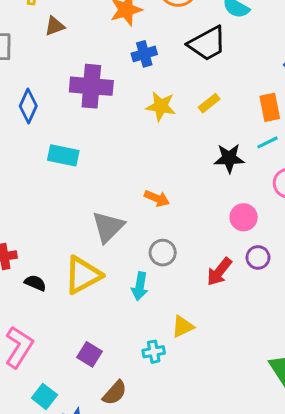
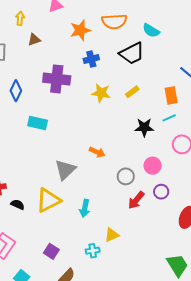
gray circle: (163, 253) -> (126, 176), moved

